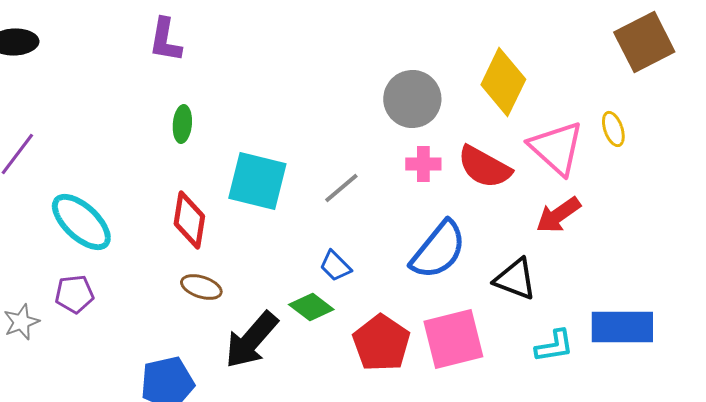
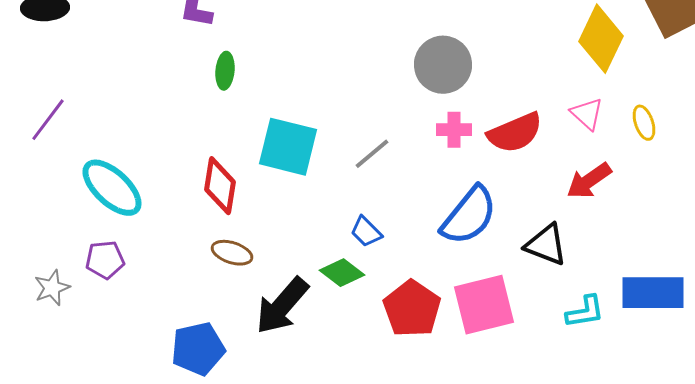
yellow diamond: (503, 82) -> (601, 39), moved
green ellipse: (182, 124) -> (225, 71), moved
yellow ellipse: (613, 129) -> (644, 123), moved
pink triangle: (556, 148) -> (587, 114), size x0.6
red semicircle: (484, 167) -> (515, 133), turned -52

